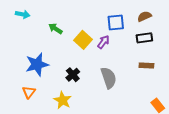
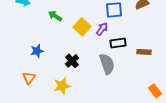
black rectangle: (144, 38) -> (118, 43), moved
blue star: (37, 64) -> (37, 51), size x0.6
yellow star: (63, 100) -> (62, 86), turned 30

